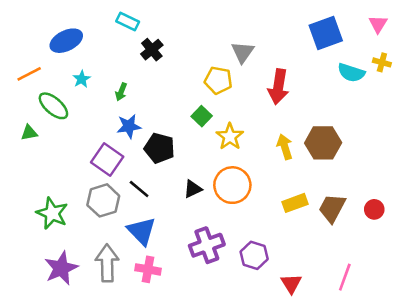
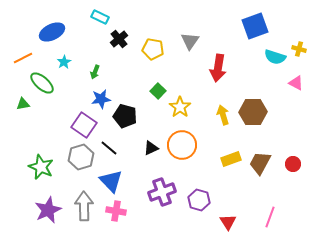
pink triangle: (378, 24) -> (296, 83), moved, turned -35
yellow pentagon: (218, 80) -> (153, 49), moved

